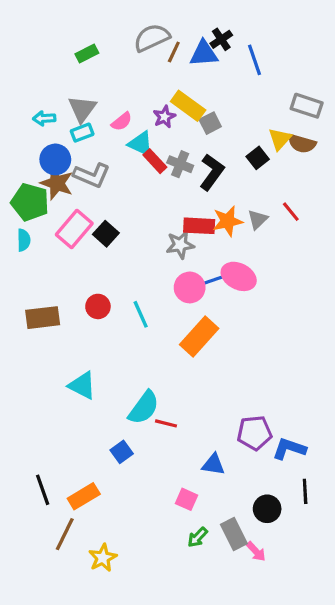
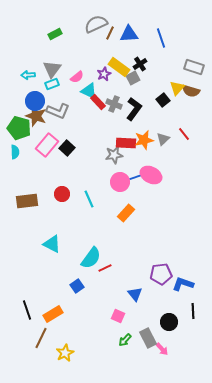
black cross: (221, 39) -> (140, 64), moved
orange rectangle: (199, 336) -> (126, 213), size x0.7
red line: (166, 423) -> (105, 268), turned -40
blue triangle: (213, 465) -> (135, 294), turned 42

